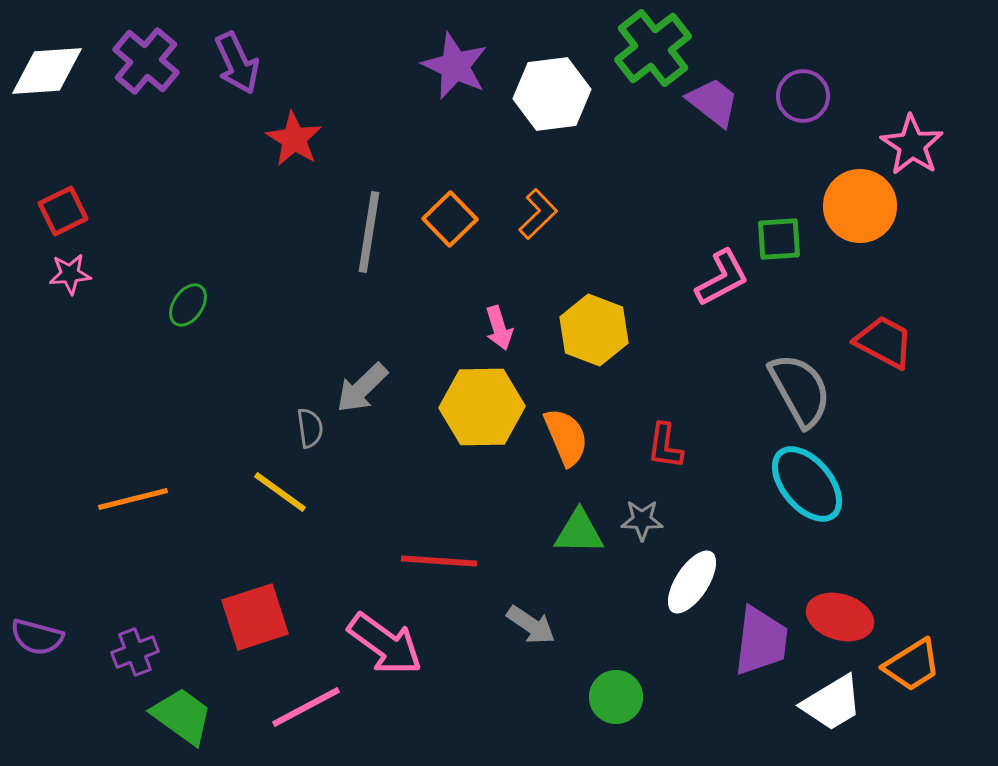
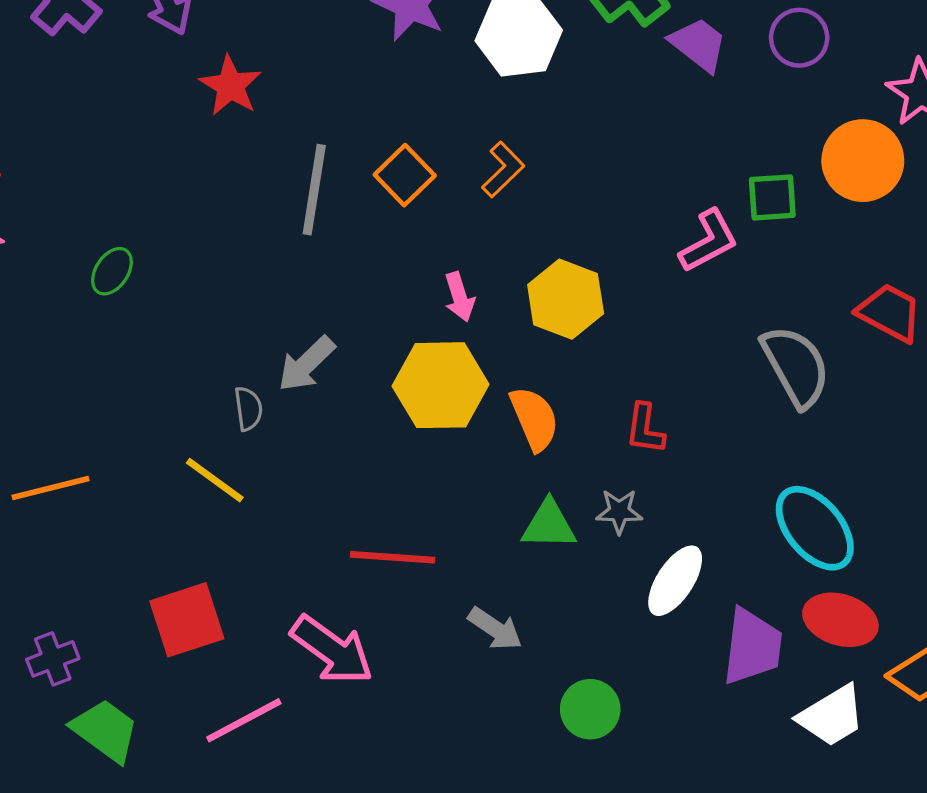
cyan ellipse: (807, 484) -> (815, 528), moved

